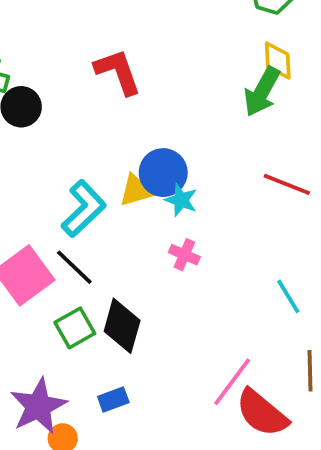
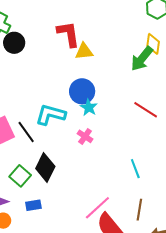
yellow triangle: (136, 190) -> (84, 51), moved
cyan L-shape: (84, 209) -> (51, 115), moved, turned -132
green square: (75, 328) -> (20, 176), moved, turned -30

